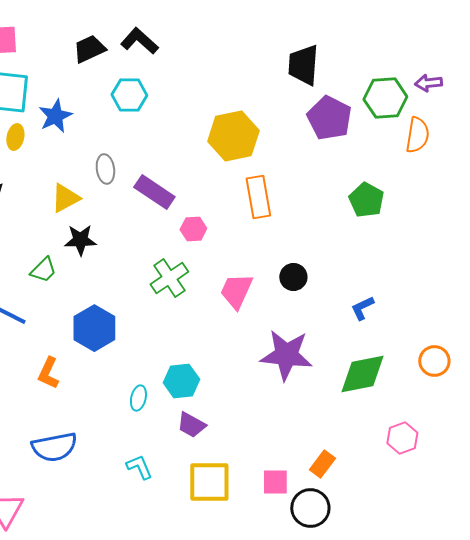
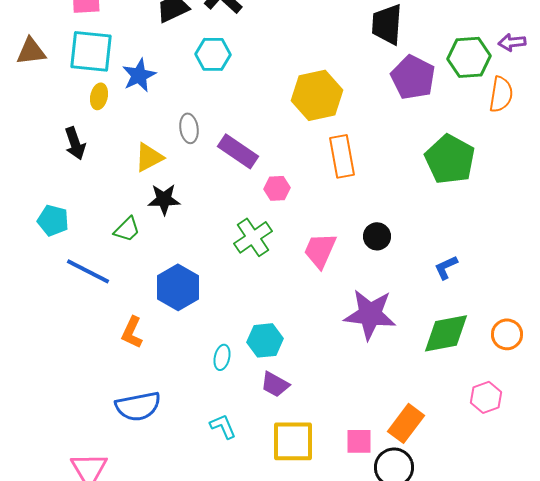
green pentagon: (366, 200) -> (450, 159), size x1.4
orange circle: (434, 361) -> (507, 334), moved
orange rectangle: (322, 464) -> (406, 423), size x1.4

